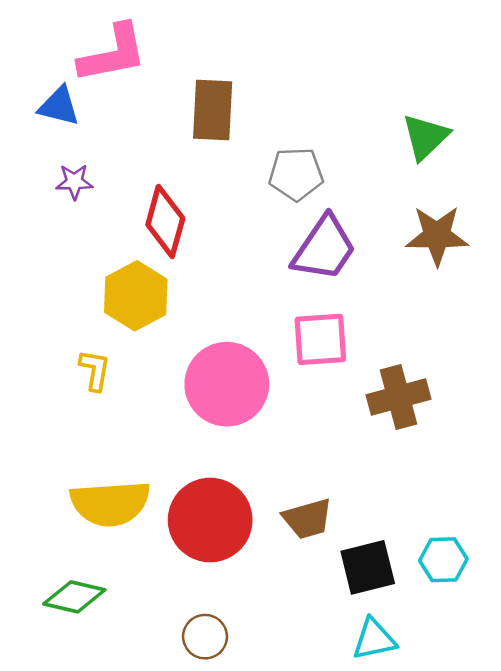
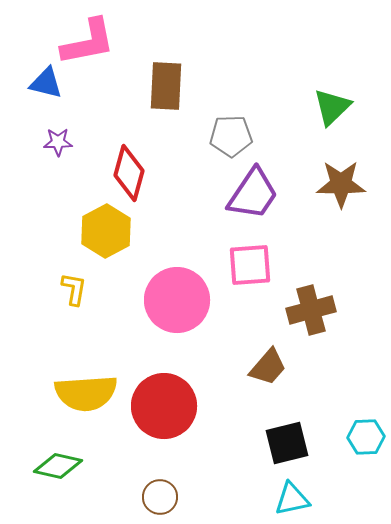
brown trapezoid: (308, 519) -> (268, 367), moved, turned -33
cyan hexagon: (443, 560) -> (366, 437), moved

